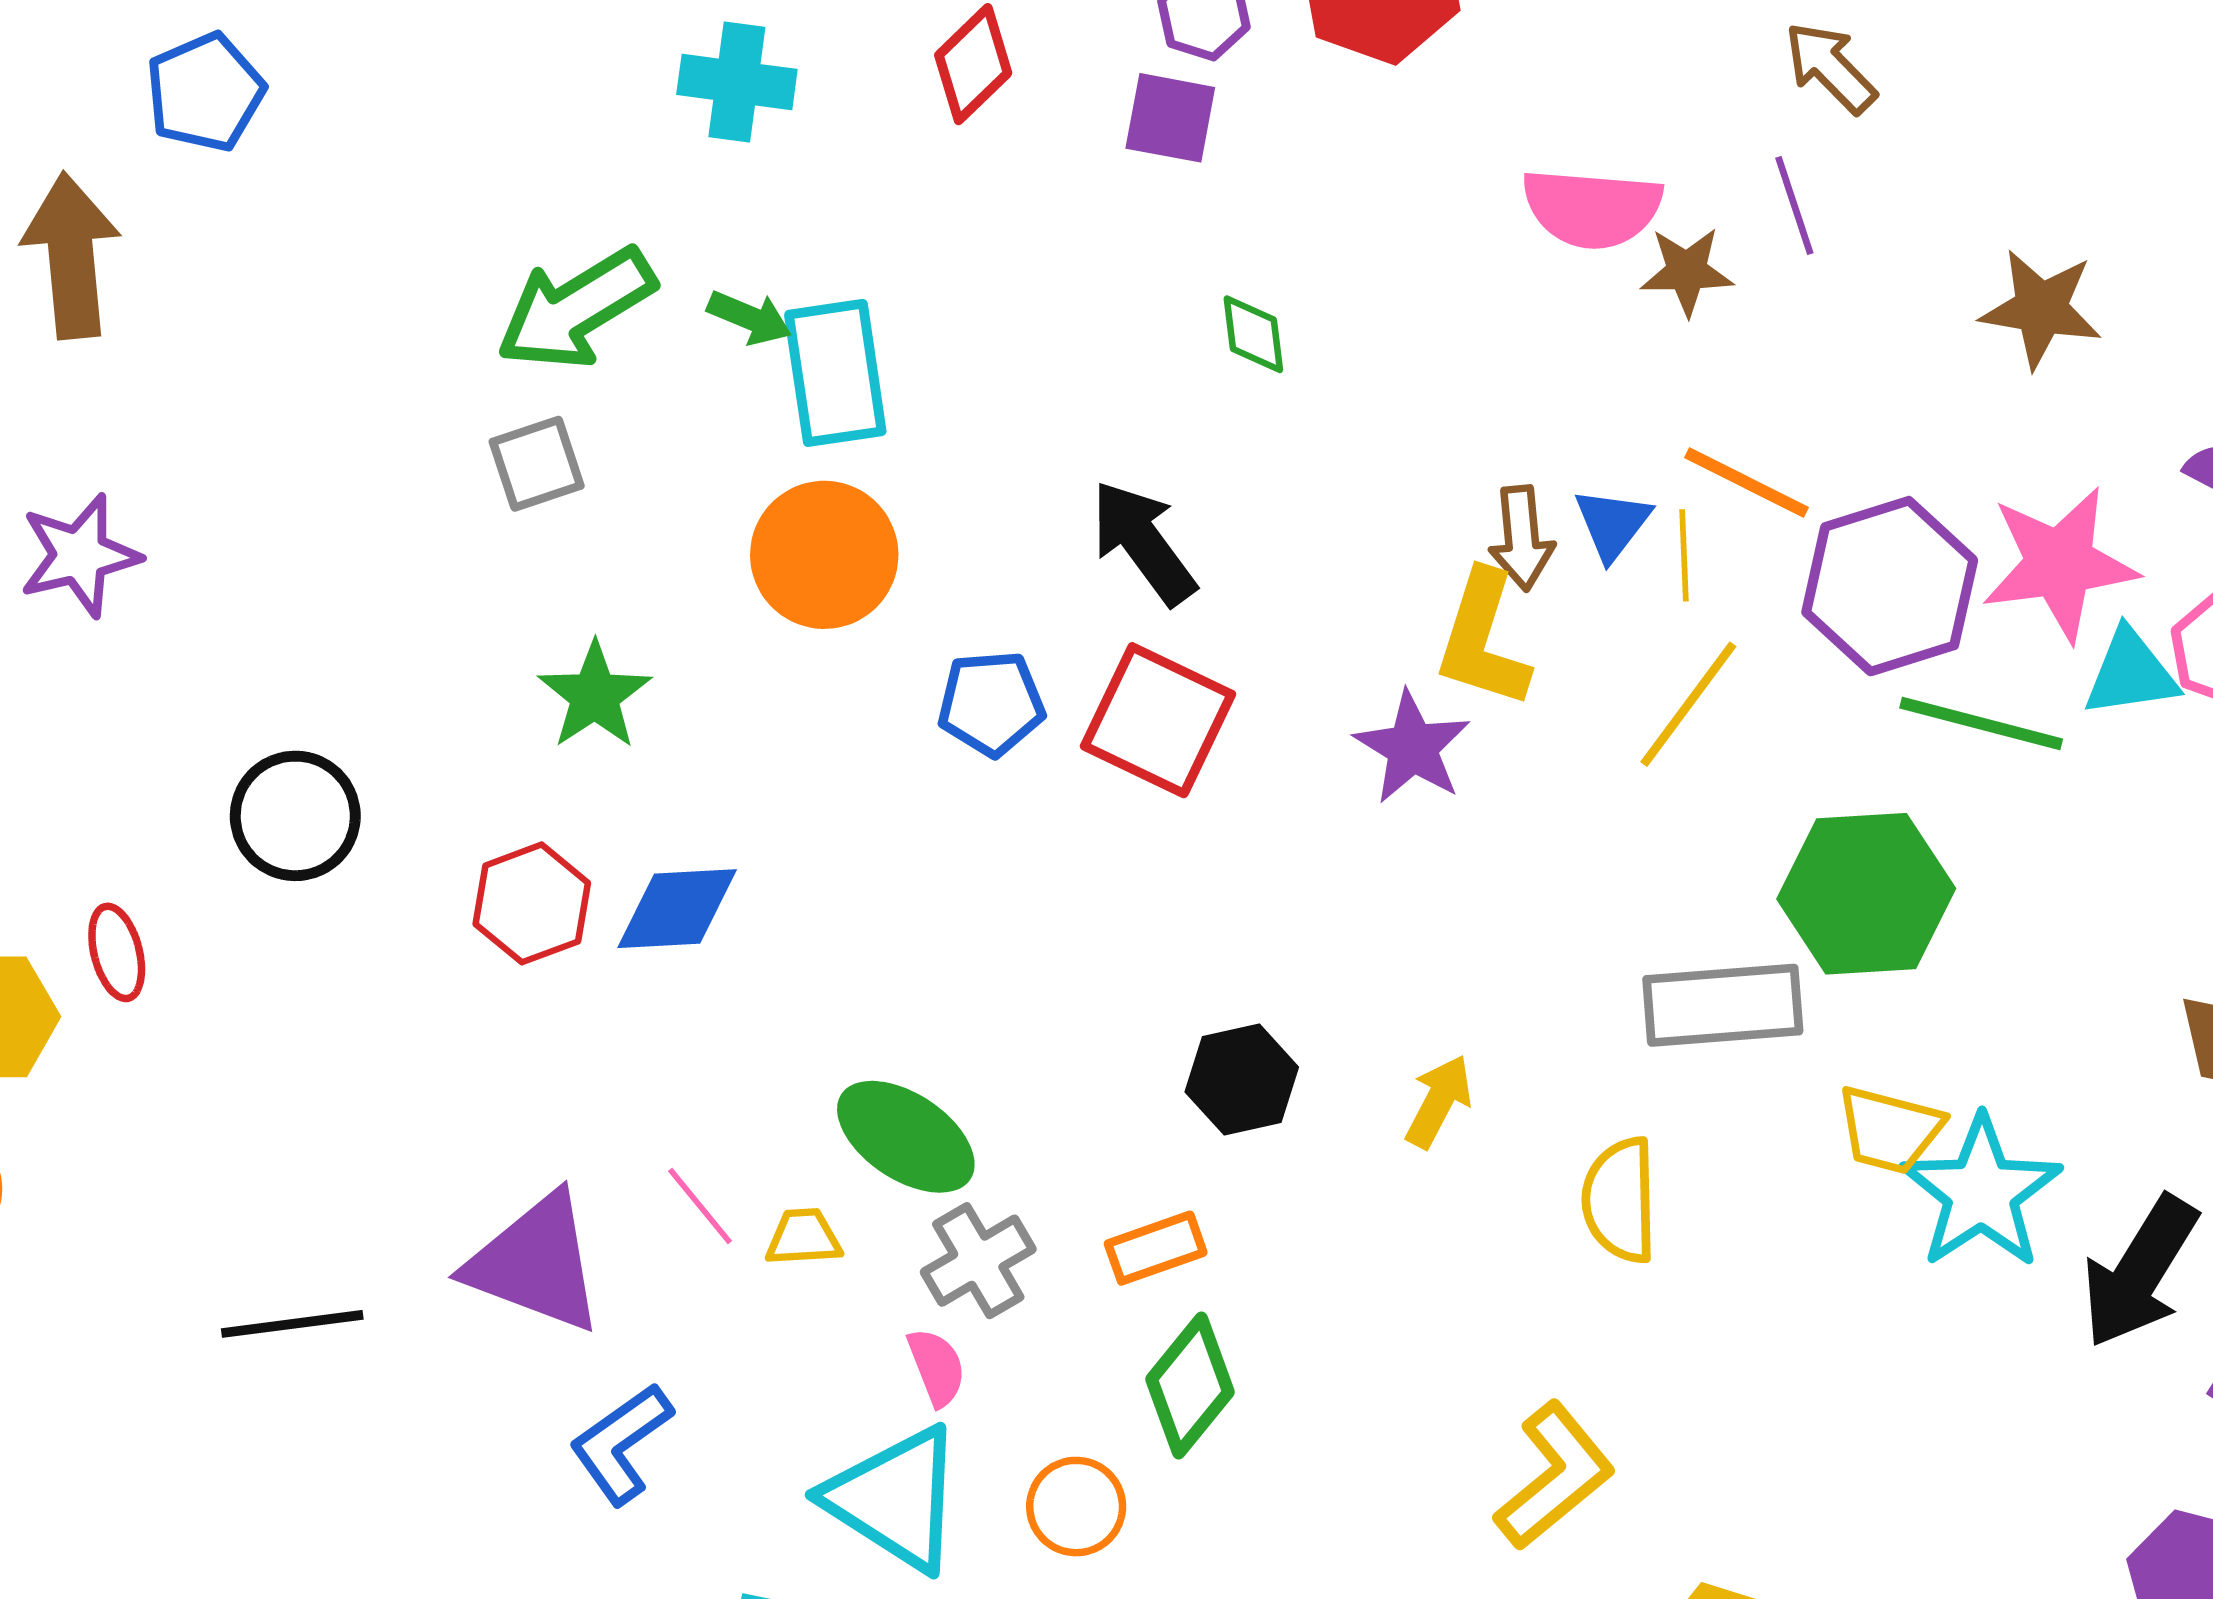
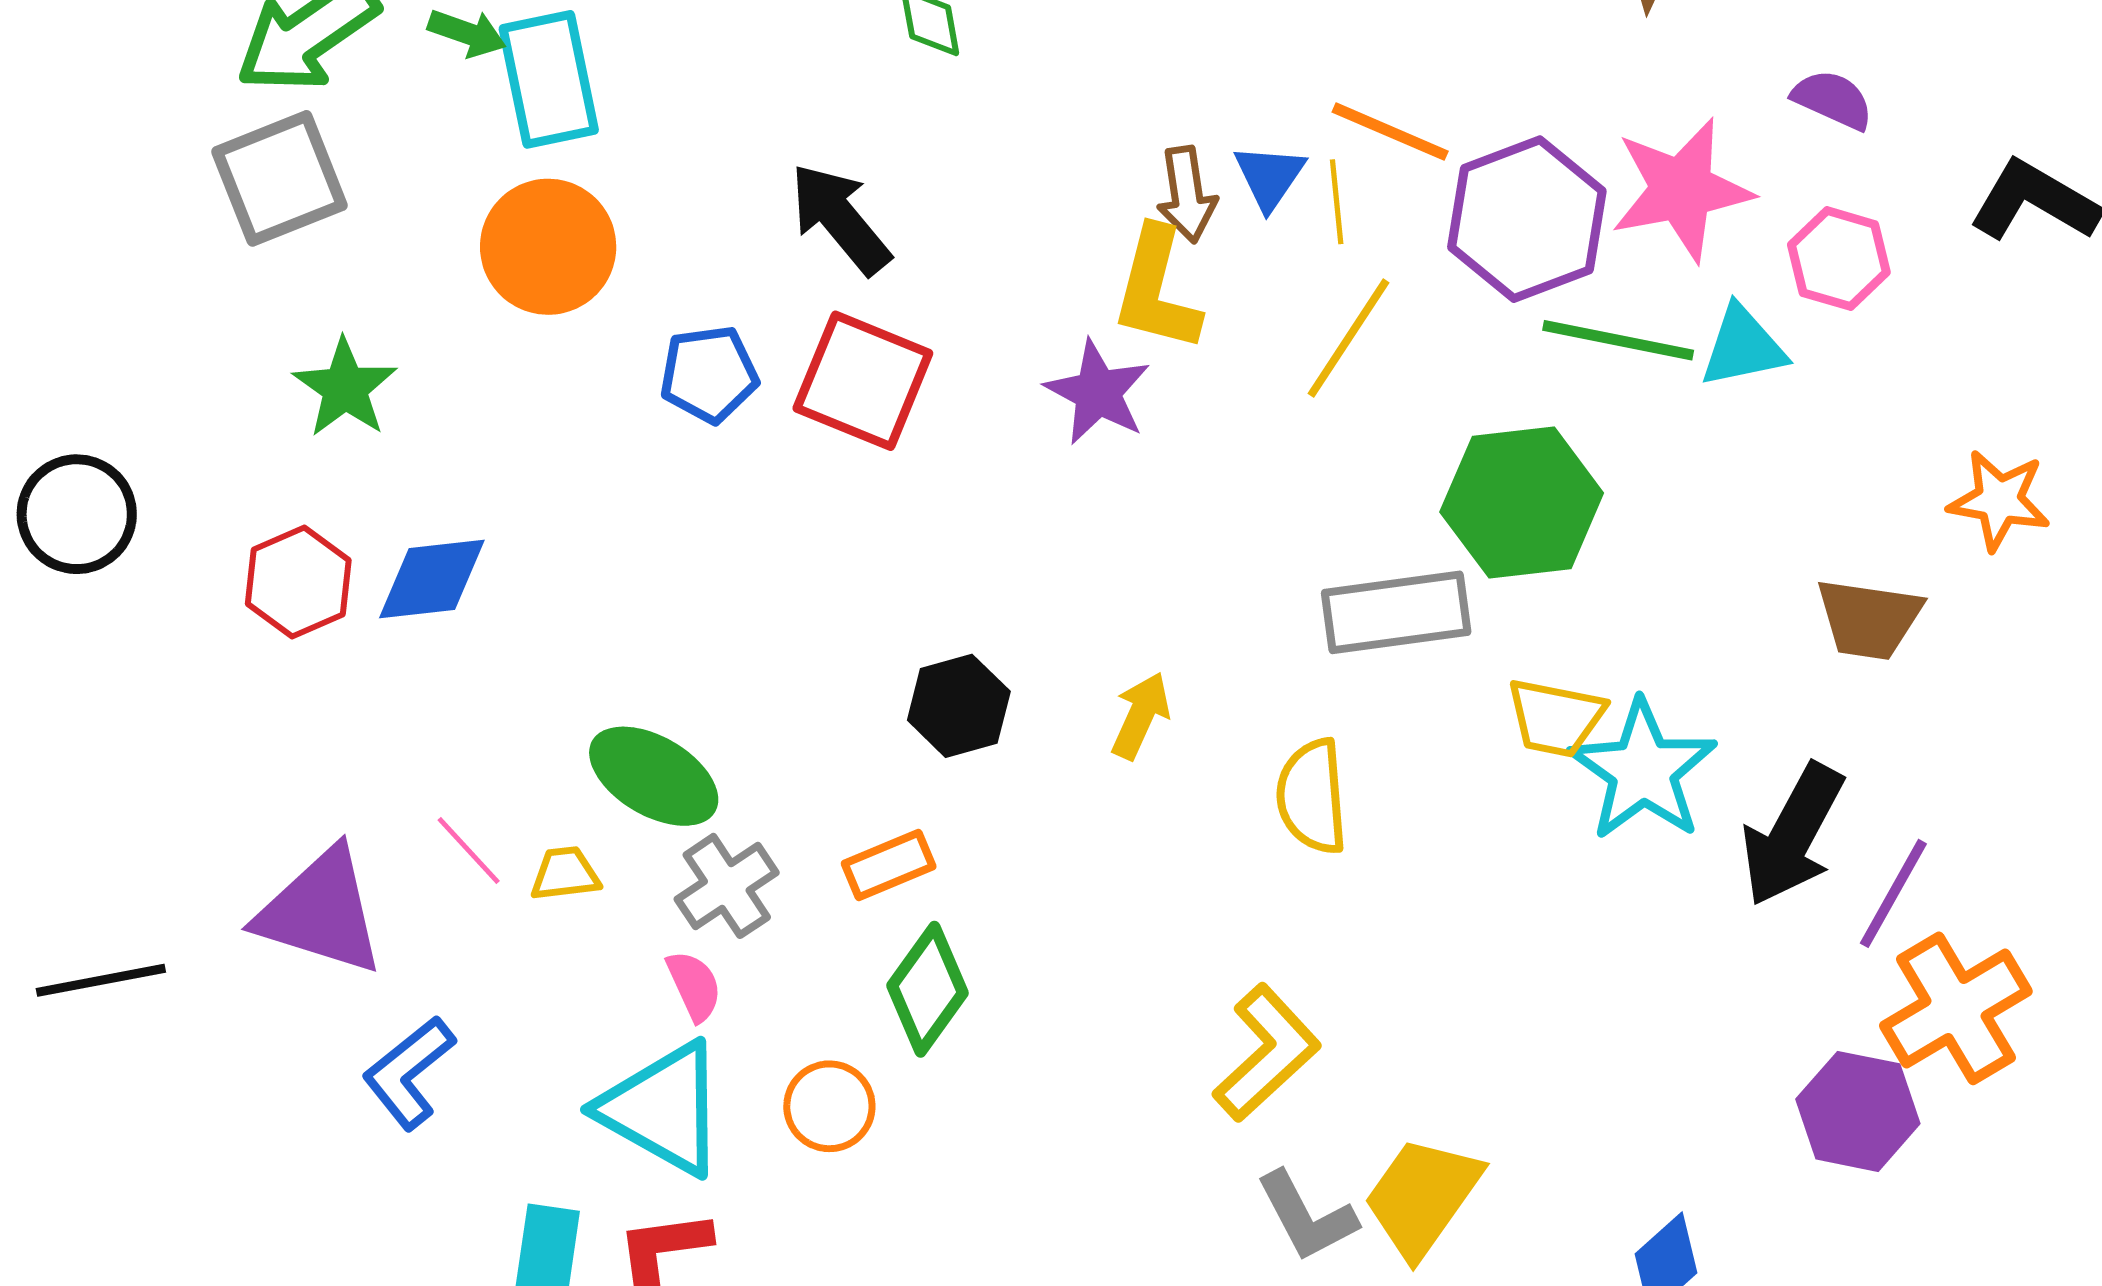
gray square: (537, 464) -> (279, 178), size x1.5
cyan triangle: (2131, 673) -> (1743, 347), moved

